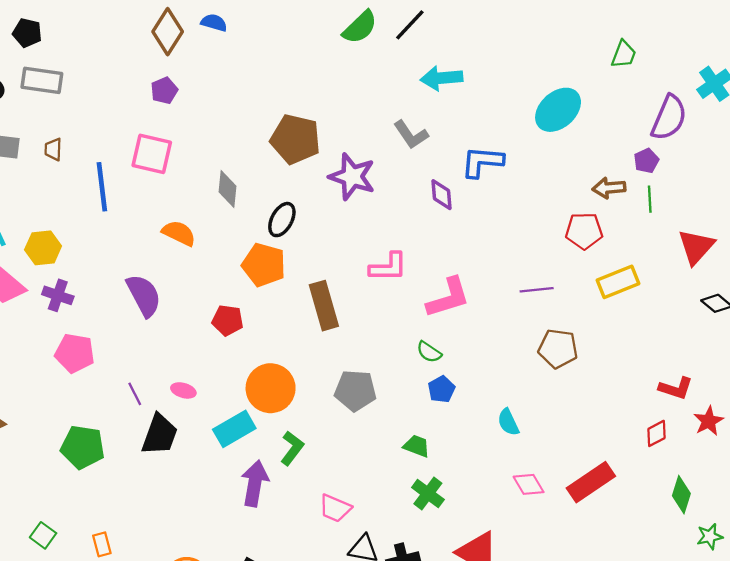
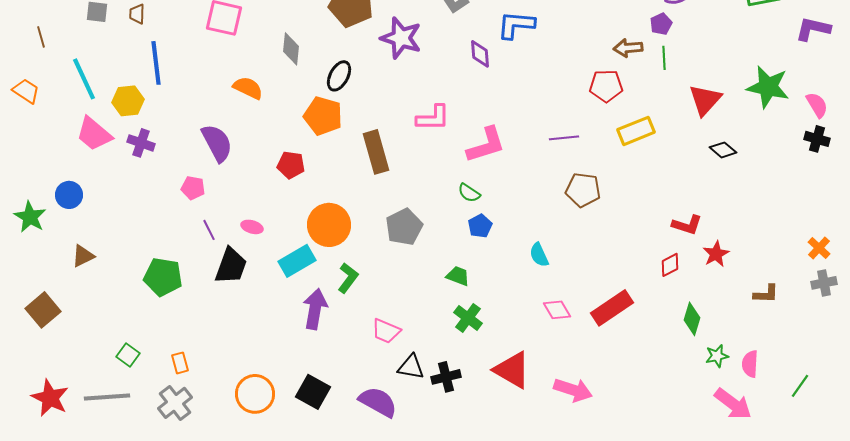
blue line: (102, 187) -> (156, 63), moved
pink pentagon: (75, 353) -> (193, 188), moved, size x0.7
gray pentagon: (355, 390) -> (404, 227), turned -30

